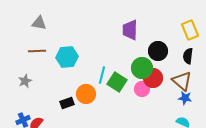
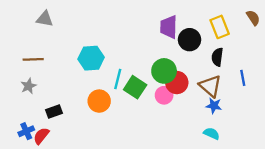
purple trapezoid: (130, 30) -> (169, 27), moved
brown line: (37, 51) -> (33, 59), moved
black circle: (158, 51) -> (190, 40), moved
cyan hexagon: (67, 57) -> (91, 58), moved
black rectangle: (67, 103) -> (54, 111), moved

